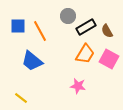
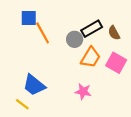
gray circle: (68, 16) -> (75, 39), moved
blue square: (18, 26) -> (29, 18), moved
blue trapezoid: (32, 61) -> (34, 85), moved

